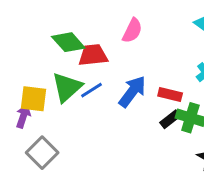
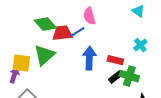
pink semicircle: (132, 31) -> (89, 16), turned 138
blue line: (92, 90) -> (77, 32), moved
blue arrow: (132, 92) -> (89, 58), turned -35

